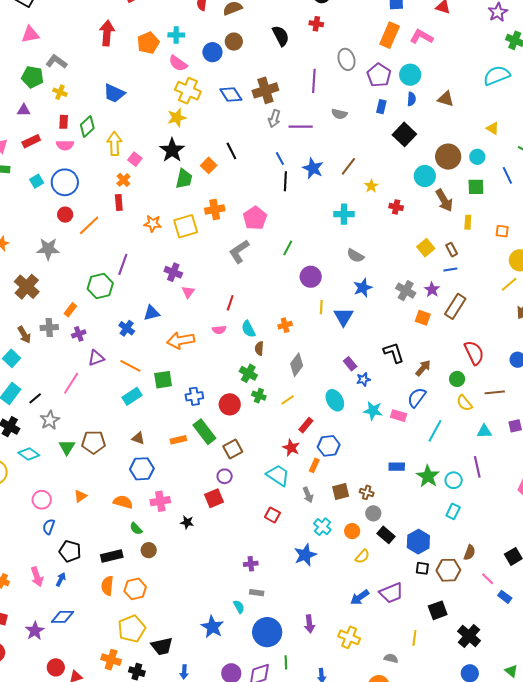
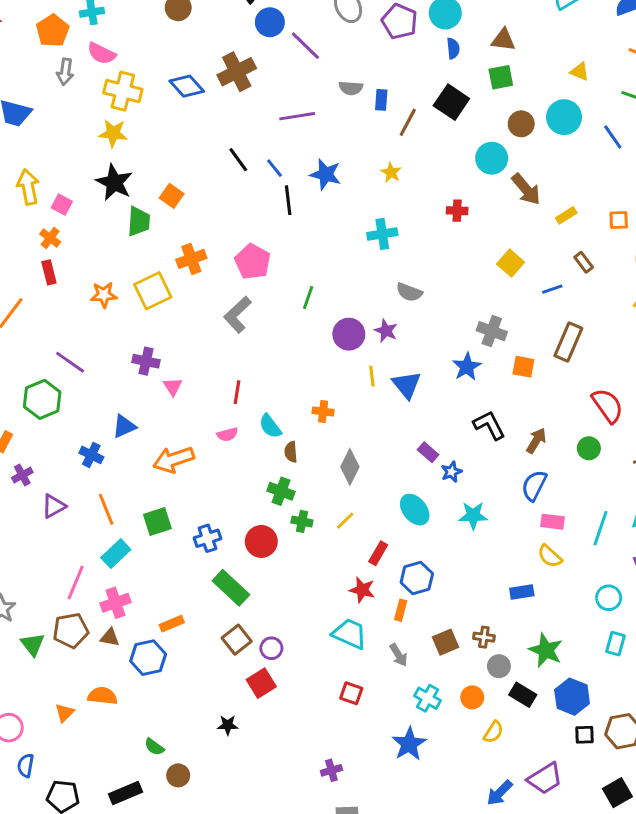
blue circle: (212, 52) -> (270, 22), moved
purple line: (314, 81) -> (305, 46), turned -40
blue rectangle: (381, 107) -> (381, 100), moved
yellow star: (177, 118) -> (113, 133), turned 30
gray arrow: (274, 119) -> (65, 72), moved
black line: (231, 151) -> (238, 160), moved
brown circle: (448, 157) -> (521, 124), size x0.7
cyan circle: (477, 157) -> (564, 117), size x1.5
brown line: (348, 166) -> (408, 122), moved
yellow star: (371, 186) -> (391, 172), moved
green square: (476, 187) -> (501, 77), moved
yellow rectangle: (468, 222) -> (566, 215), turned 64
brown rectangle: (452, 250) -> (584, 262), moved
purple line: (123, 264) -> (70, 362), turned -65
blue star: (363, 288) -> (467, 367), moved
purple star: (432, 290) -> (386, 331), moved
orange cross: (285, 325) -> (323, 412), turned 32
orange line: (130, 366) -> (106, 509), turned 50
pink line: (71, 383) -> (76, 582), moved
yellow semicircle: (464, 403) -> (550, 556), moved
pink rectangle: (399, 416) -> (552, 522), moved
cyan line: (435, 431) -> (600, 528), moved
brown triangle: (138, 438) -> (110, 637), moved
orange rectangle: (178, 440) -> (172, 624), moved
brown square: (233, 449) -> (237, 640), moved
green star: (428, 476) -> (546, 650), moved
pink cross: (160, 501) -> (115, 603), moved
orange semicircle: (123, 502) -> (102, 696), moved

